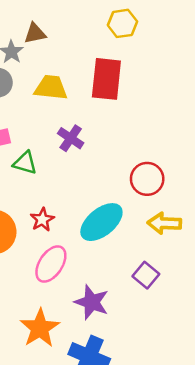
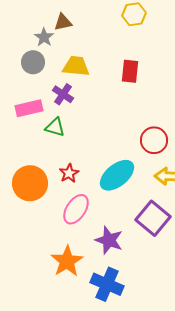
red rectangle: (106, 79) -> (130, 71), moved, size x0.7
purple cross: (71, 138) -> (63, 94), moved
purple square: (146, 275) -> (153, 218), size x1.6

